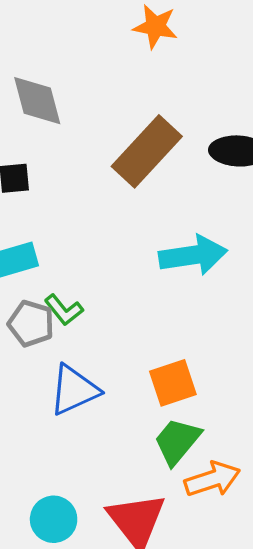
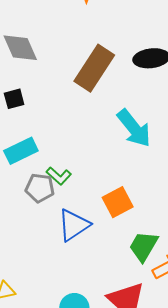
cyan arrow: (193, 255) -> (134, 128), turned 69
orange square: (173, 383) -> (118, 202), moved

